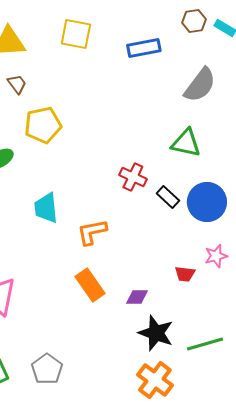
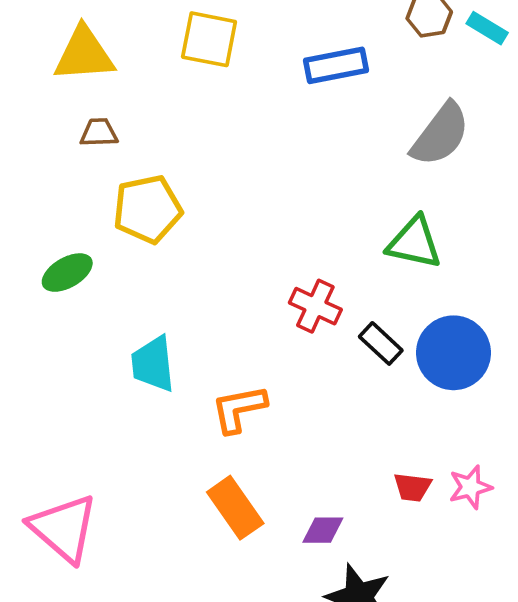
brown trapezoid: (17, 84) -> (99, 133), turned -55
pink star: (216, 256) -> (470, 487), moved

